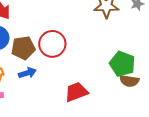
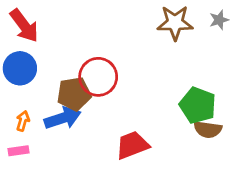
brown pentagon: (23, 48) -> (74, 94), moved
blue arrow: (27, 73) -> (63, 118), size x1.4

